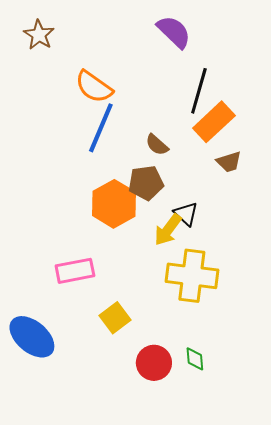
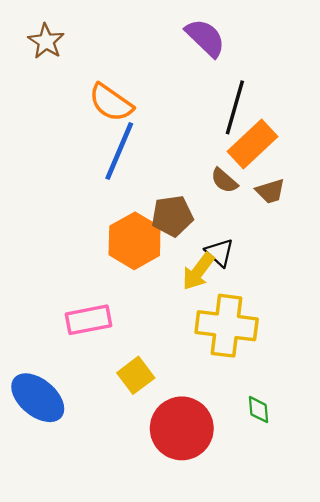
brown semicircle: (157, 145) -> (224, 181), moved
green diamond: (195, 359) -> (258, 410), moved
red circle: (154, 363) -> (182, 428), size x1.5

